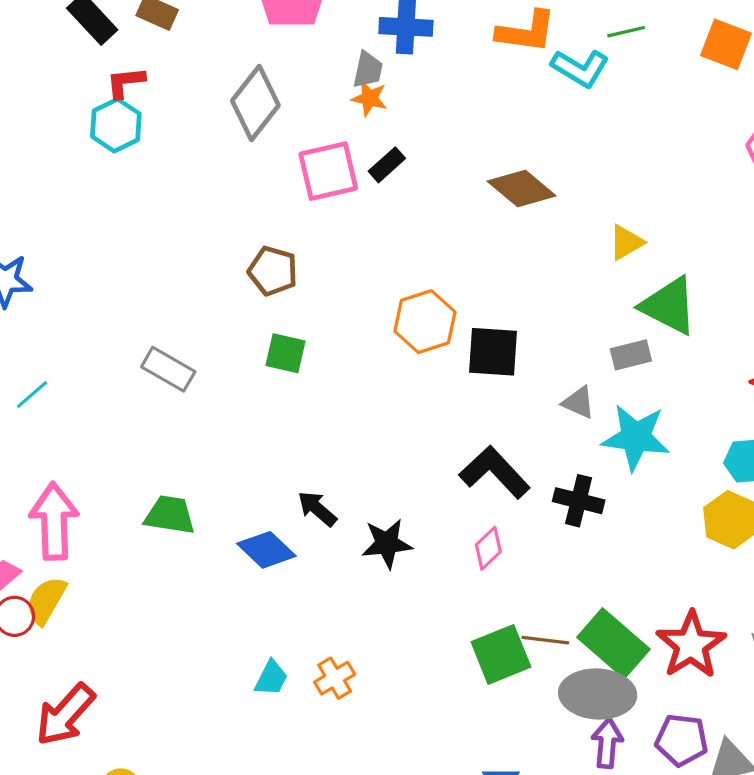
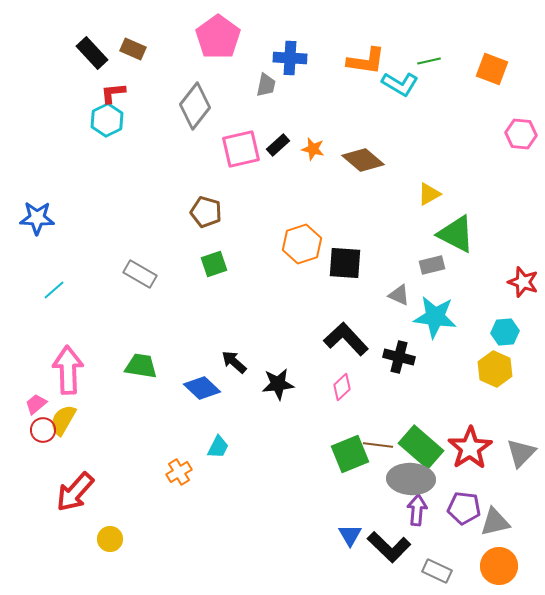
orange star: (369, 98) -> (313, 149), moved
green square: (285, 353) -> (214, 264), turned -32
cyan trapezoid: (271, 678) -> (218, 447), moved
orange cross: (335, 678) -> (179, 472), moved

